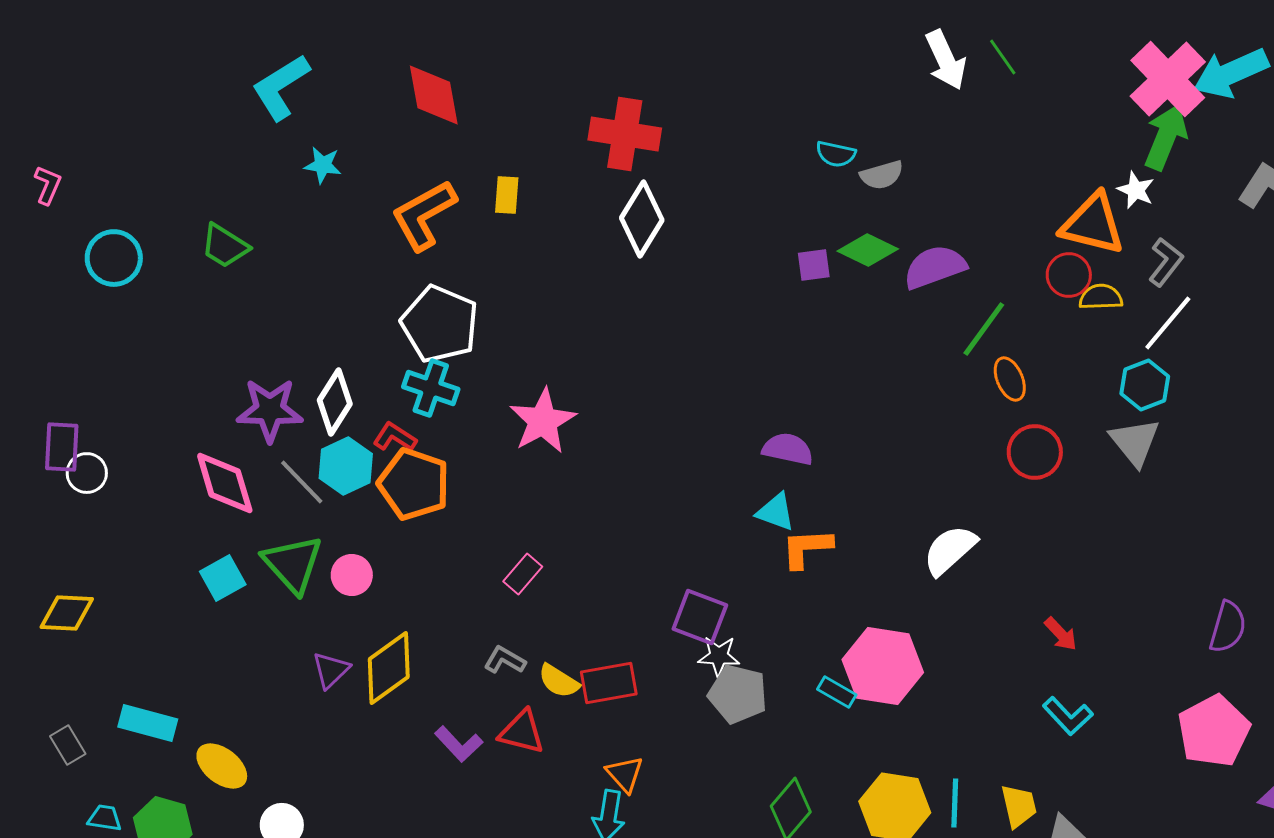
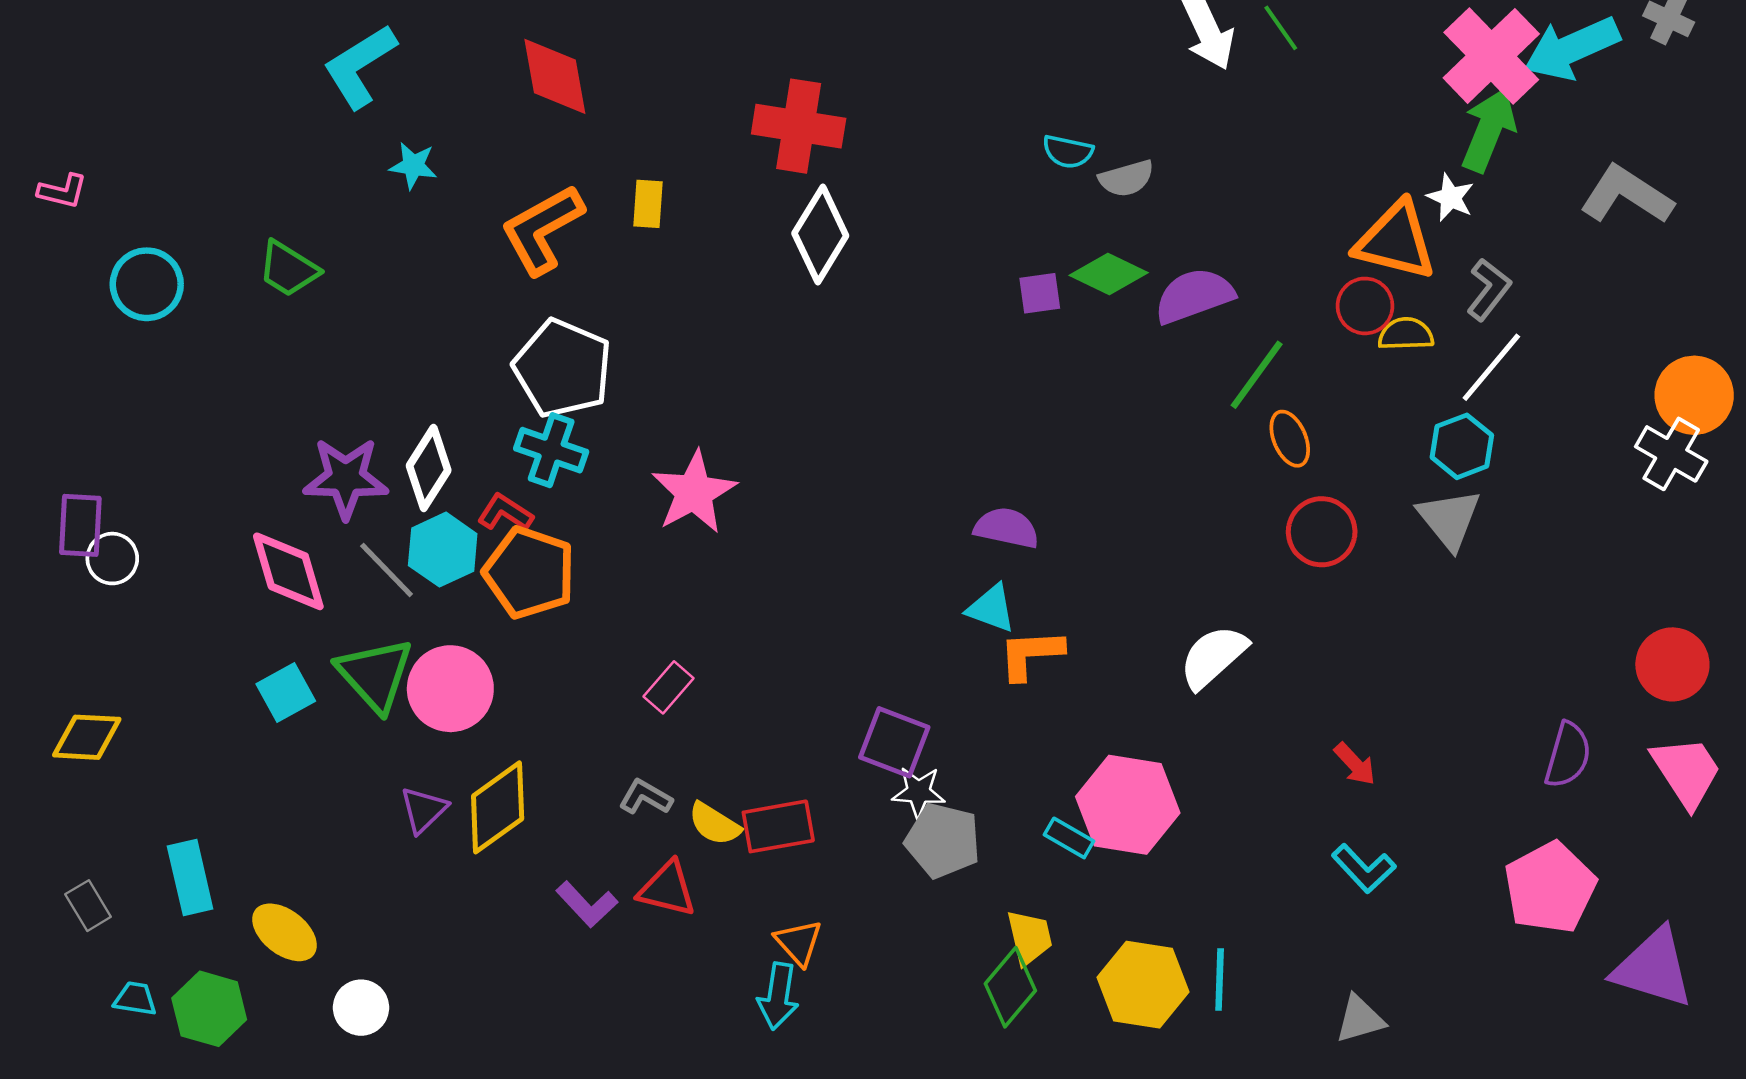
pink L-shape: (48, 185) -> (63, 191), turned 81
pink circle: (352, 575) -> (450, 689), size x1.6
cyan rectangle: (148, 723) -> (190, 877), turned 62
yellow trapezoid: (1019, 806) -> (1029, 937), moved

